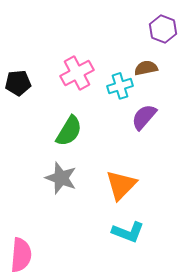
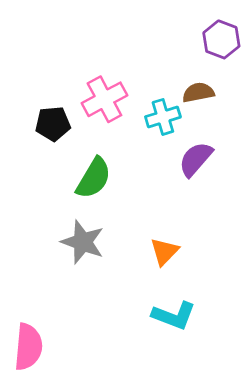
black pentagon: (18, 83) -> (53, 124), moved
orange triangle: (121, 185) -> (164, 252), size x0.7

